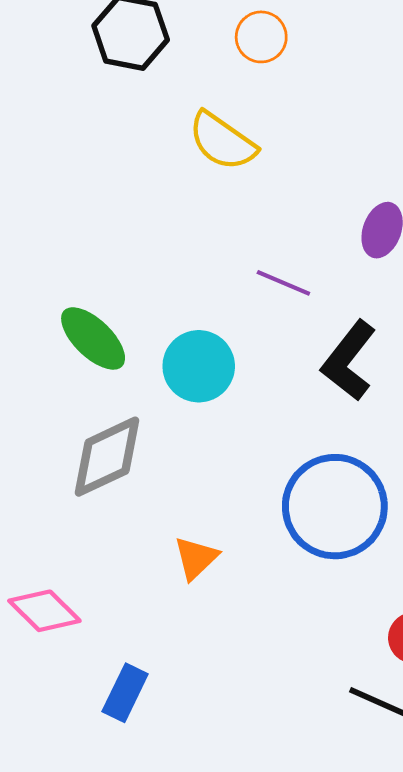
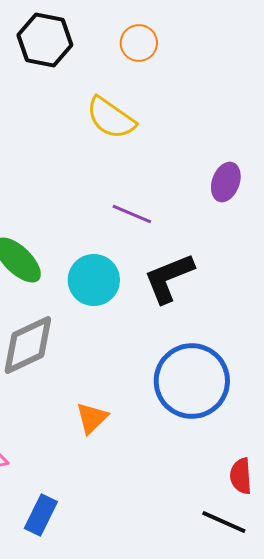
purple line: (283, 283) -> (132, 214), moved
black L-shape: (349, 361) -> (169, 278), moved, turned 30

